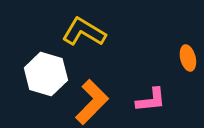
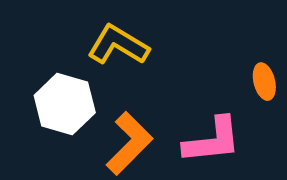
pink L-shape: (151, 100) -> (212, 141), size x1.4

